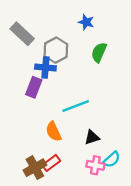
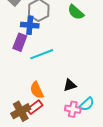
green semicircle: (99, 52) -> (76, 12), turned -72
cyan line: (76, 106) -> (42, 54), moved
orange semicircle: (54, 132) -> (37, 90), moved

